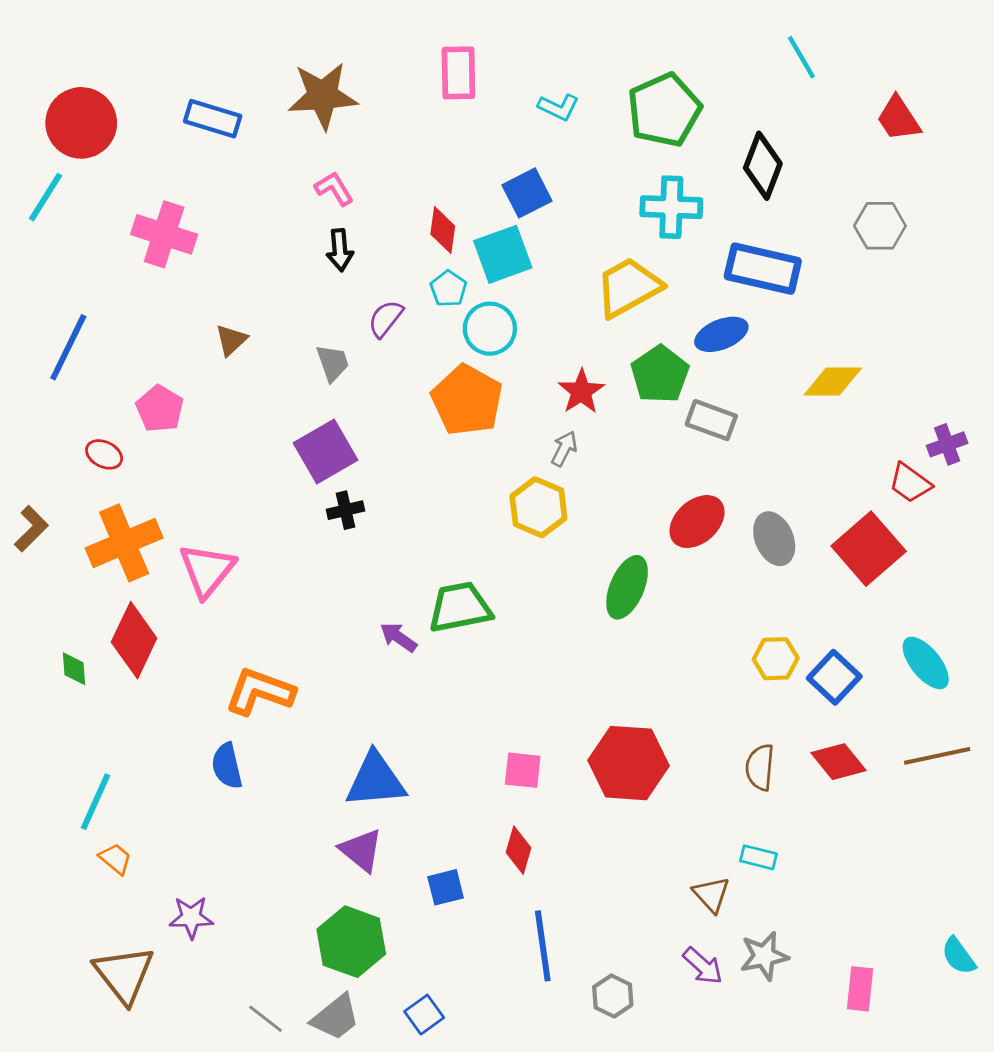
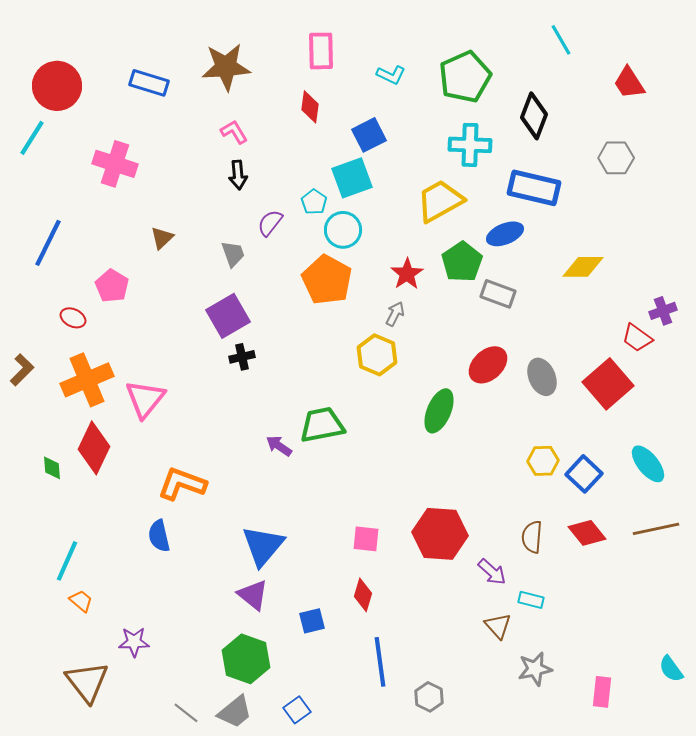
red diamond: (443, 230) -> (310, 107), moved
blue triangle: (376, 780) -> (263, 546), turned -45
purple arrow: (703, 966) -> (492, 572), moved

